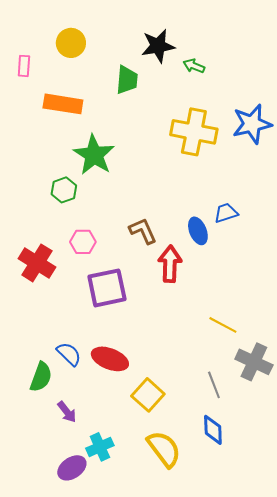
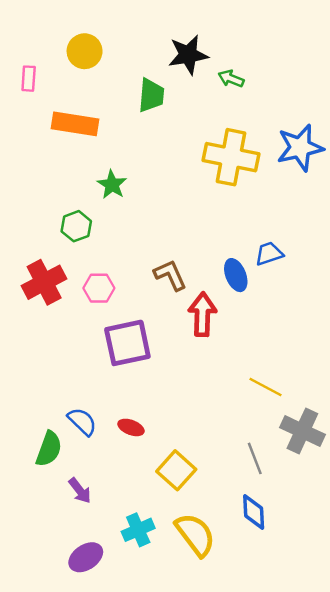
green star: (94, 155) -> (112, 185), size x0.6
red cross: (37, 263) -> (44, 282), moved, turned 30
red ellipse: (110, 359) -> (131, 427), size x0.6
cyan cross: (100, 447) -> (138, 530), moved

